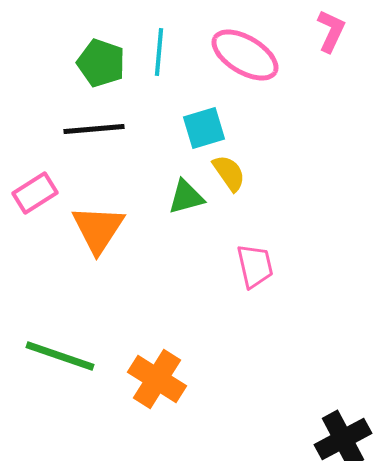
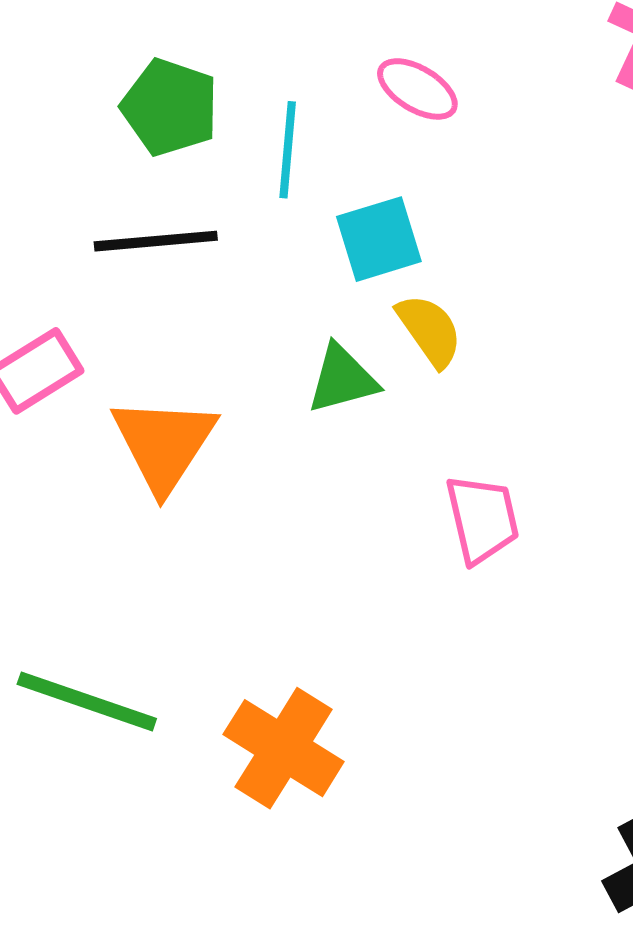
cyan line: (159, 52) -> (288, 150), moved
pink ellipse: (245, 55) -> (417, 89), moved, size x0.6

